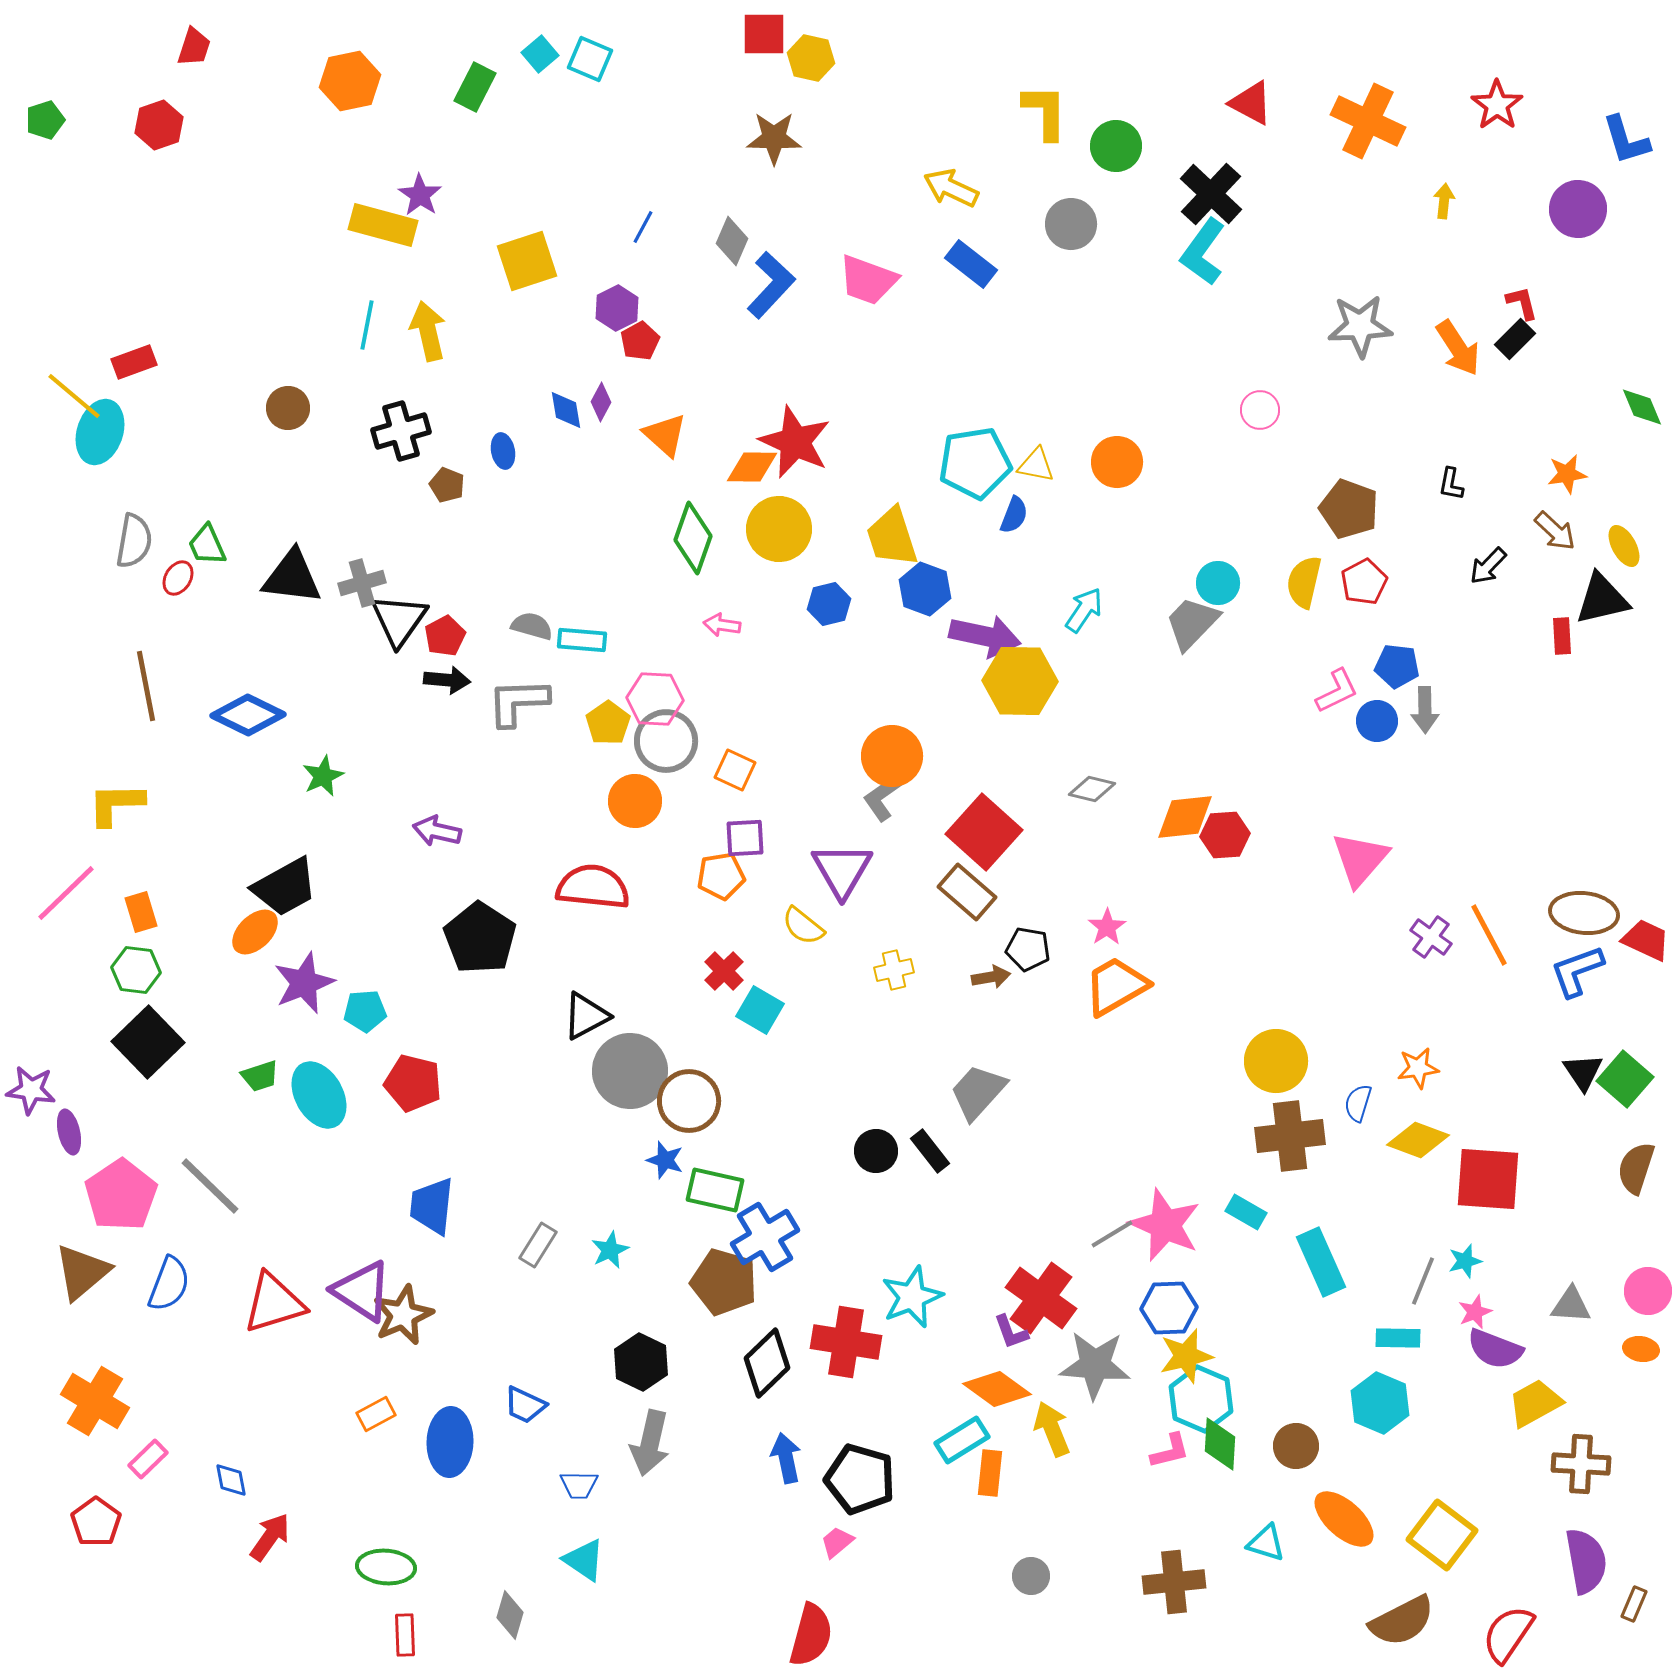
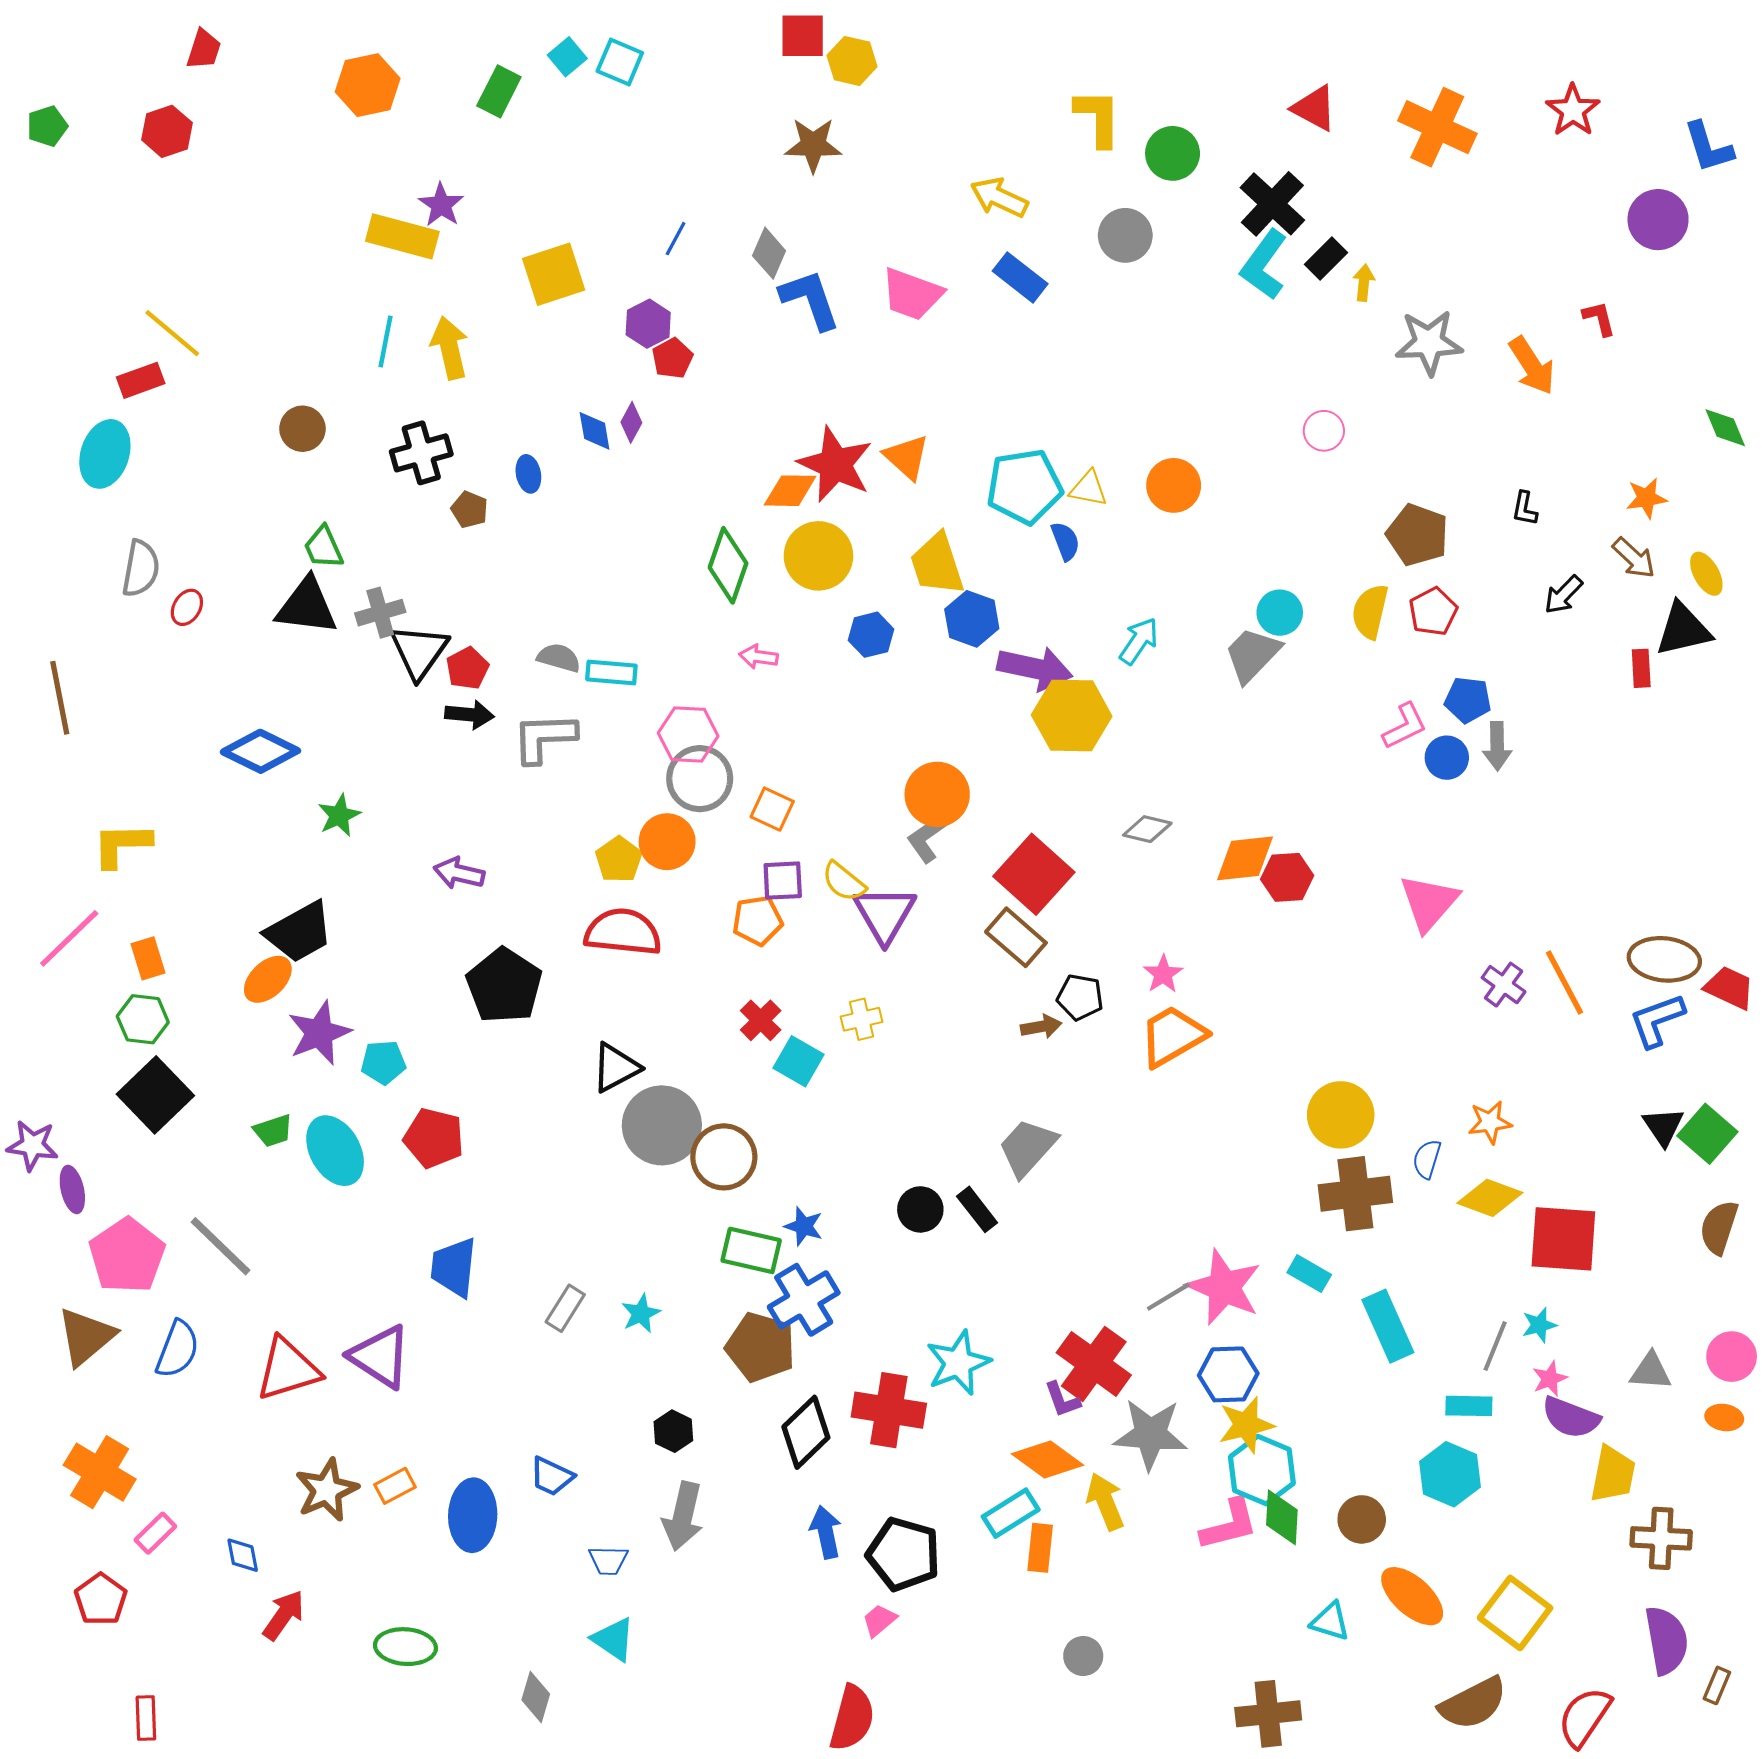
yellow arrow: (1444, 201) -> (1364, 283), moved
blue L-shape: (771, 285) -> (810, 299), turned -62
black rectangle: (1515, 339) -> (1326, 258), moved
yellow line: (74, 396) -> (172, 333), moved
orange triangle: (665, 435) -> (907, 457), moved
blue semicircle: (1014, 515) -> (1065, 541), turned -42
green trapezoid: (207, 545) -> (323, 547), moved
brown line: (146, 686) -> (60, 698), moved
yellow pentagon: (608, 723) -> (619, 860), moved
yellow semicircle: (803, 926) -> (844, 882), moved
yellow cross: (894, 970) -> (862, 1019), moved
blue star: (665, 1160) -> (804, 1226), moved
brown star: (403, 1315) -> (327, 1490), moved
black hexagon: (641, 1362) -> (673, 1431), size x0.7
yellow trapezoid: (1535, 1403) -> (1613, 1474), turned 130
pink L-shape: (1170, 1451) -> (1229, 1525), size x1.4
brown cross: (1174, 1582) -> (1268, 1714), moved
red rectangle: (405, 1635) -> (146, 1718), moved

